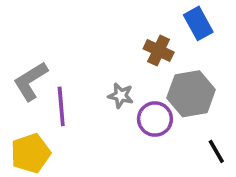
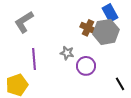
gray L-shape: (31, 81) -> (24, 22), moved
gray hexagon: (191, 94) -> (106, 32), moved

